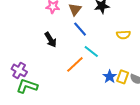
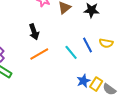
blue line: (80, 29) -> (88, 45), moved
orange line: (75, 64) -> (39, 54), moved

